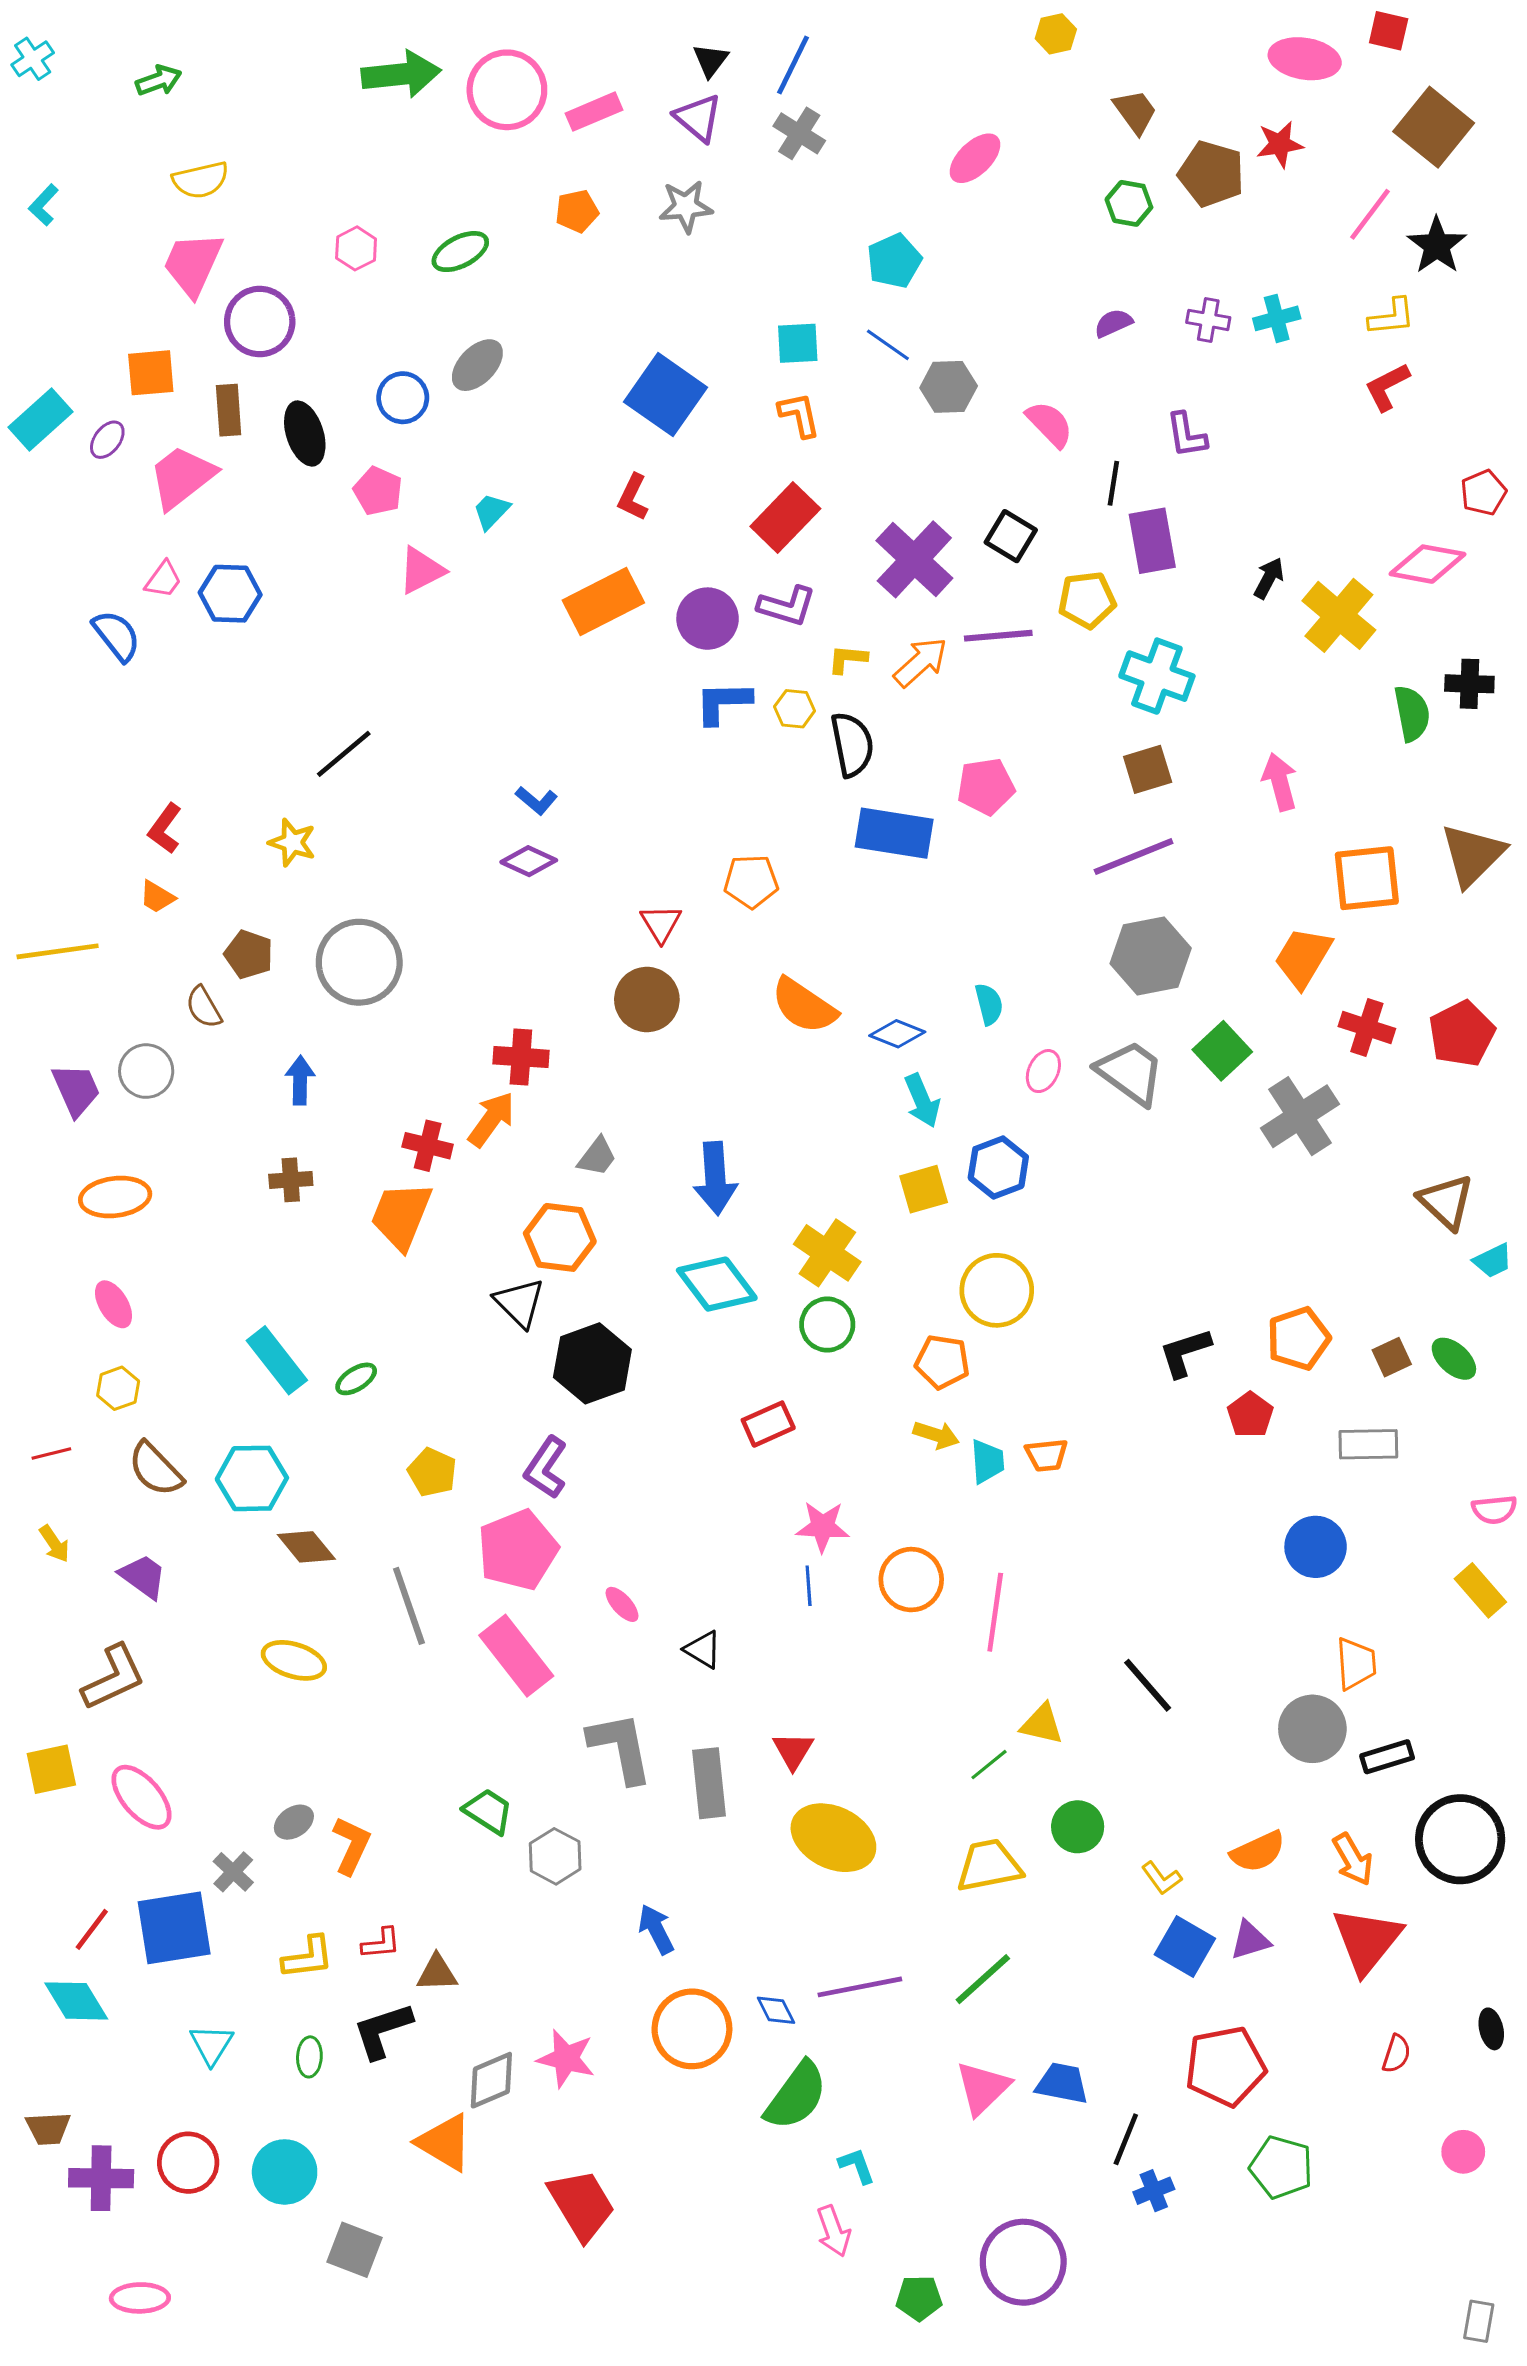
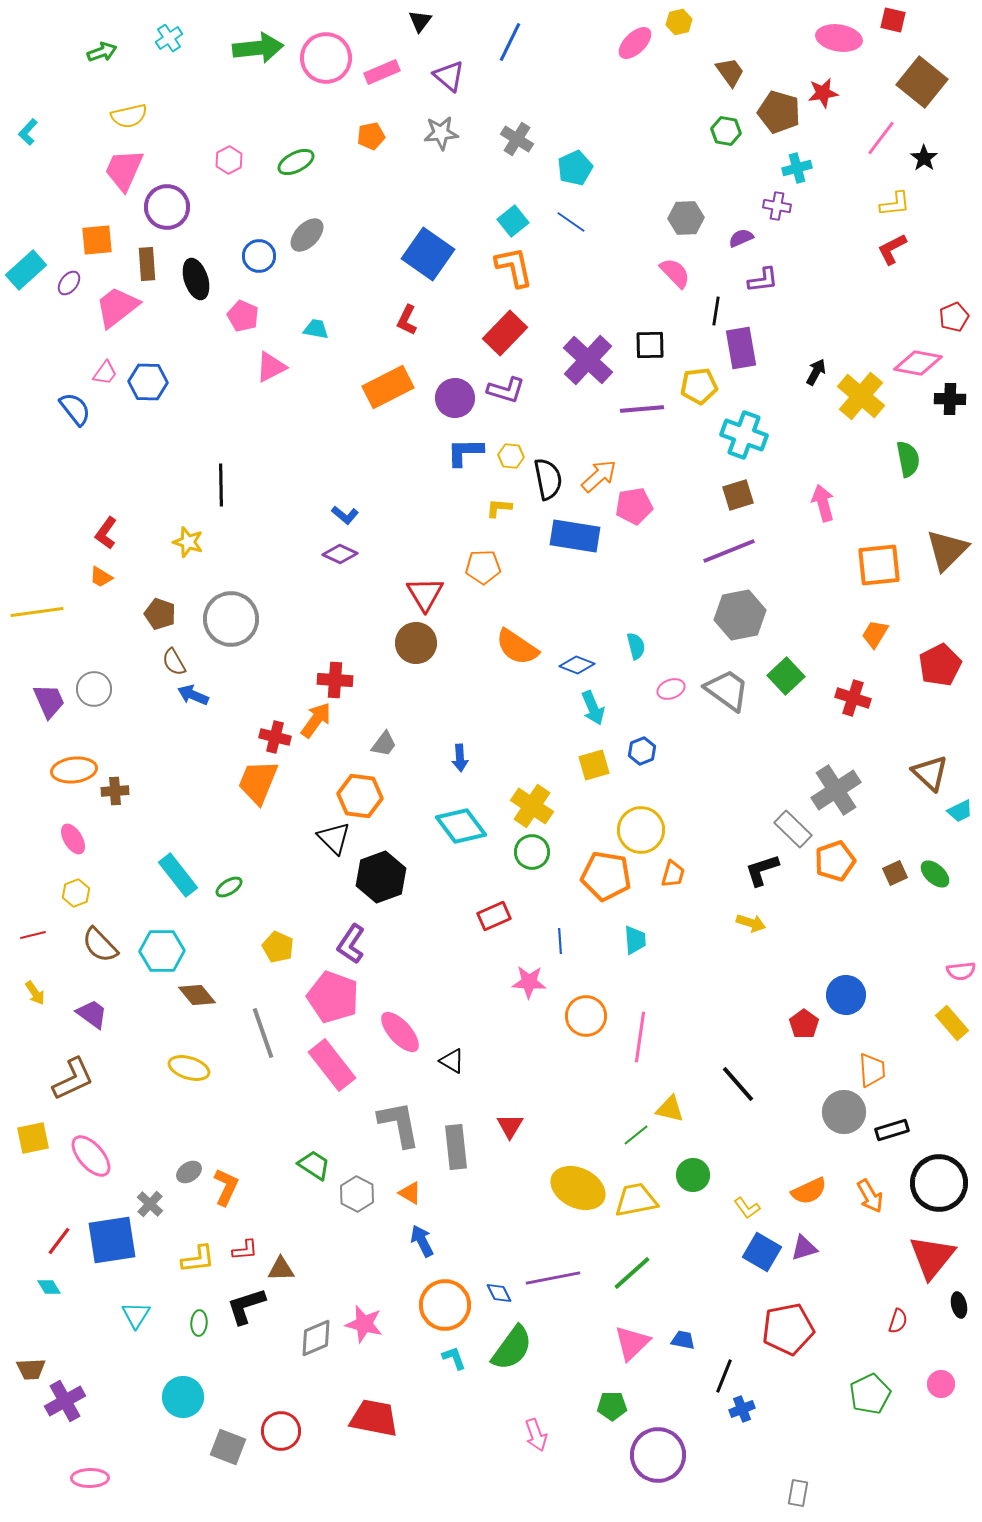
cyan cross: (33, 59) -> (169, 38), moved
black triangle: (711, 60) -> (420, 21), moved
gray cross: (799, 133) -> (517, 139), moved
pink ellipse: (975, 158) -> (635, 43), moved
black star: (1437, 245) -> (924, 158), size x0.7
cyan cross: (1277, 318) -> (797, 168), moved
purple semicircle: (1113, 323) -> (741, 238), moved
cyan square: (798, 343) -> (513, 221), turned -36
gray hexagon: (949, 387) -> (686, 218), moved
orange L-shape: (799, 415) -> (514, 267), size x1.4
purple L-shape: (1186, 435) -> (763, 280), turned -88
cyan trapezoid: (491, 511) -> (316, 329), turned 56
black square: (1011, 536) -> (650, 345), turned -32
yellow L-shape: (847, 659) -> (499, 508), moved
orange arrow: (921, 662) -> (599, 476), moved
black cross: (1469, 684) -> (950, 399), moved
black line: (344, 754) -> (221, 485), turned -51
red triangle: (661, 923) -> (425, 594), size x1.4
orange trapezoid: (1303, 958) -> (875, 634), moved, size x0.7
brown semicircle: (204, 1007) -> (174, 662), moved
red cross: (1367, 1028) -> (853, 698), moved
pink ellipse: (1043, 1071) -> (671, 689), turned 44
blue arrow: (300, 1080) -> (193, 695), turned -68
gray cross: (1300, 1116) -> (836, 790), moved
blue hexagon: (998, 1167) -> (642, 751), size x0.7
blue arrow: (715, 1178) -> (460, 758), size x0.6
brown cross: (291, 1180) -> (115, 791), moved
orange pentagon: (942, 1362) -> (606, 876), size x1.4
red pentagon: (1250, 1415) -> (804, 1024), moved
yellow arrow: (936, 1435) -> (751, 923), moved
gray rectangle: (1368, 1444) -> (793, 829), moved, turned 45
orange trapezoid: (1047, 1455) -> (673, 874), moved, turned -68
pink pentagon: (518, 1550) -> (333, 997), turned -30
blue line: (809, 1586) -> (560, 941), moved
pink ellipse: (622, 1604) -> (400, 1032), size x1.8
yellow ellipse: (833, 1838) -> (578, 1188), moved
red triangle: (1367, 1940) -> (932, 1257), moved
cyan diamond: (76, 2001) -> (49, 1287), size x0.6
blue trapezoid: (1062, 2083) -> (683, 1340), size x0.7
orange triangle: (445, 2142) -> (410, 1193), moved, size x0.6
red circle: (188, 2163) -> (281, 1431), moved
cyan L-shape: (857, 2166) -> (454, 1358), moved
green pentagon: (1281, 2167) -> (870, 1394), moved, turned 30
purple cross: (101, 2178) -> (65, 1401), turned -30
red trapezoid: (582, 2205) -> (374, 1418), turned -48
green pentagon: (919, 2298) -> (612, 1406), moved
gray rectangle: (1479, 2321) -> (798, 1493), moved

